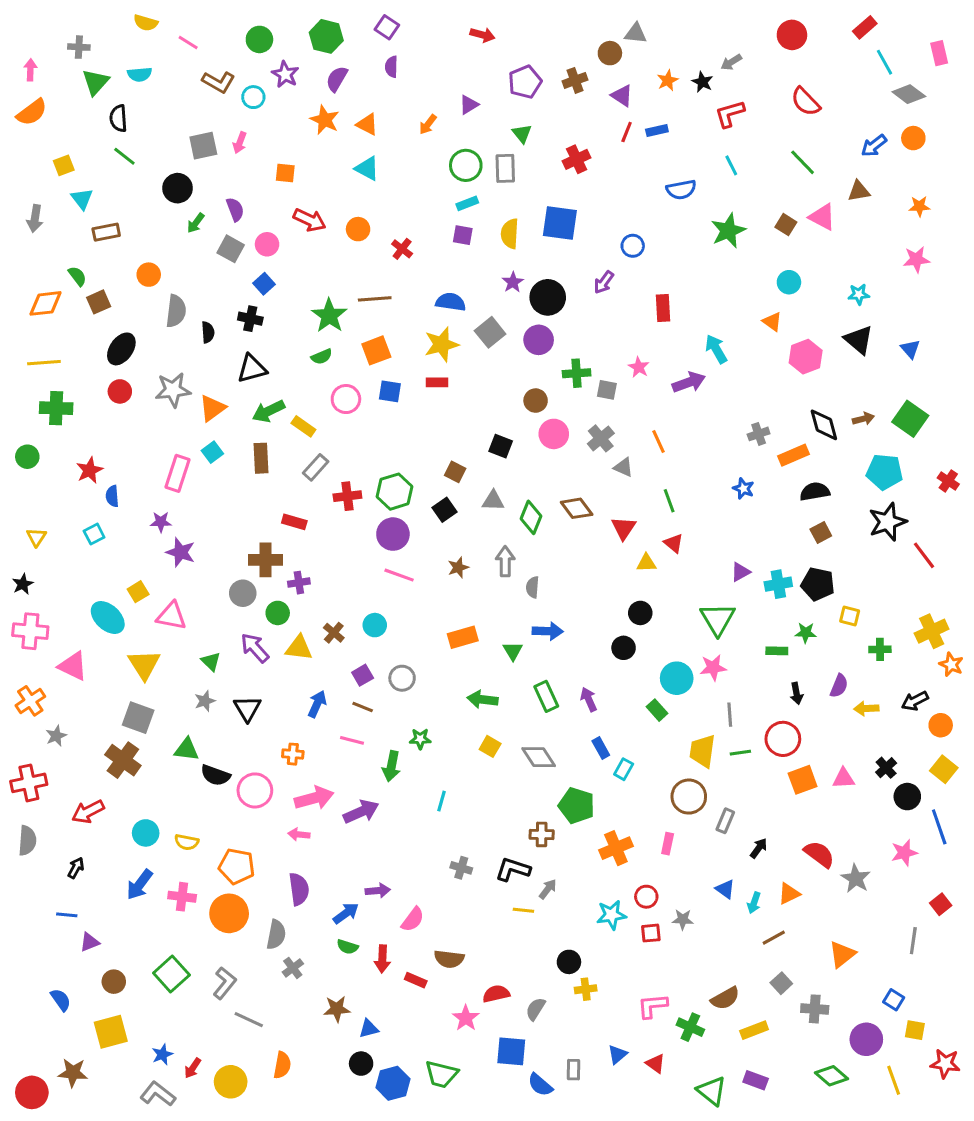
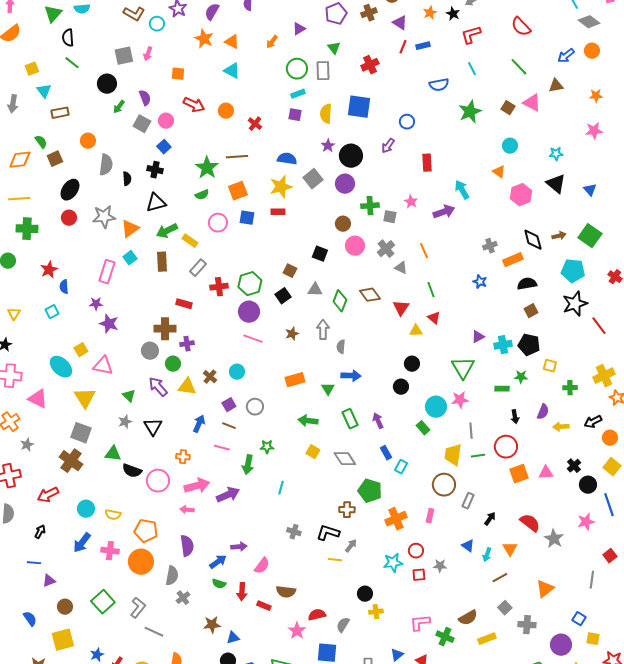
orange triangle: (789, 894) -> (510, 549), turned -35

